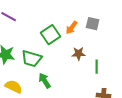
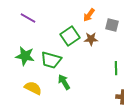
orange arrow: (72, 28) -> (89, 15), moved
brown star: (79, 54) -> (91, 39), moved

